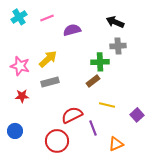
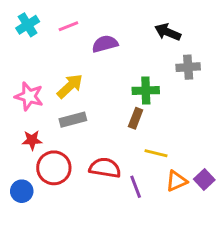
gray cross: (118, 46) -> (188, 67), moved
brown rectangle: (93, 81) -> (136, 118), turned -32
red semicircle: (72, 115) -> (105, 168), turned 35
purple square: (137, 115) -> (204, 180), moved
red circle: (57, 141) -> (54, 168), moved
orange triangle: (116, 144) -> (176, 181), moved

